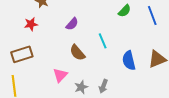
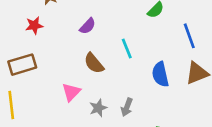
blue line: (152, 15) -> (189, 36), moved

